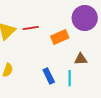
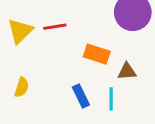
orange rectangle: (60, 37) -> (97, 54), moved, turned 42

